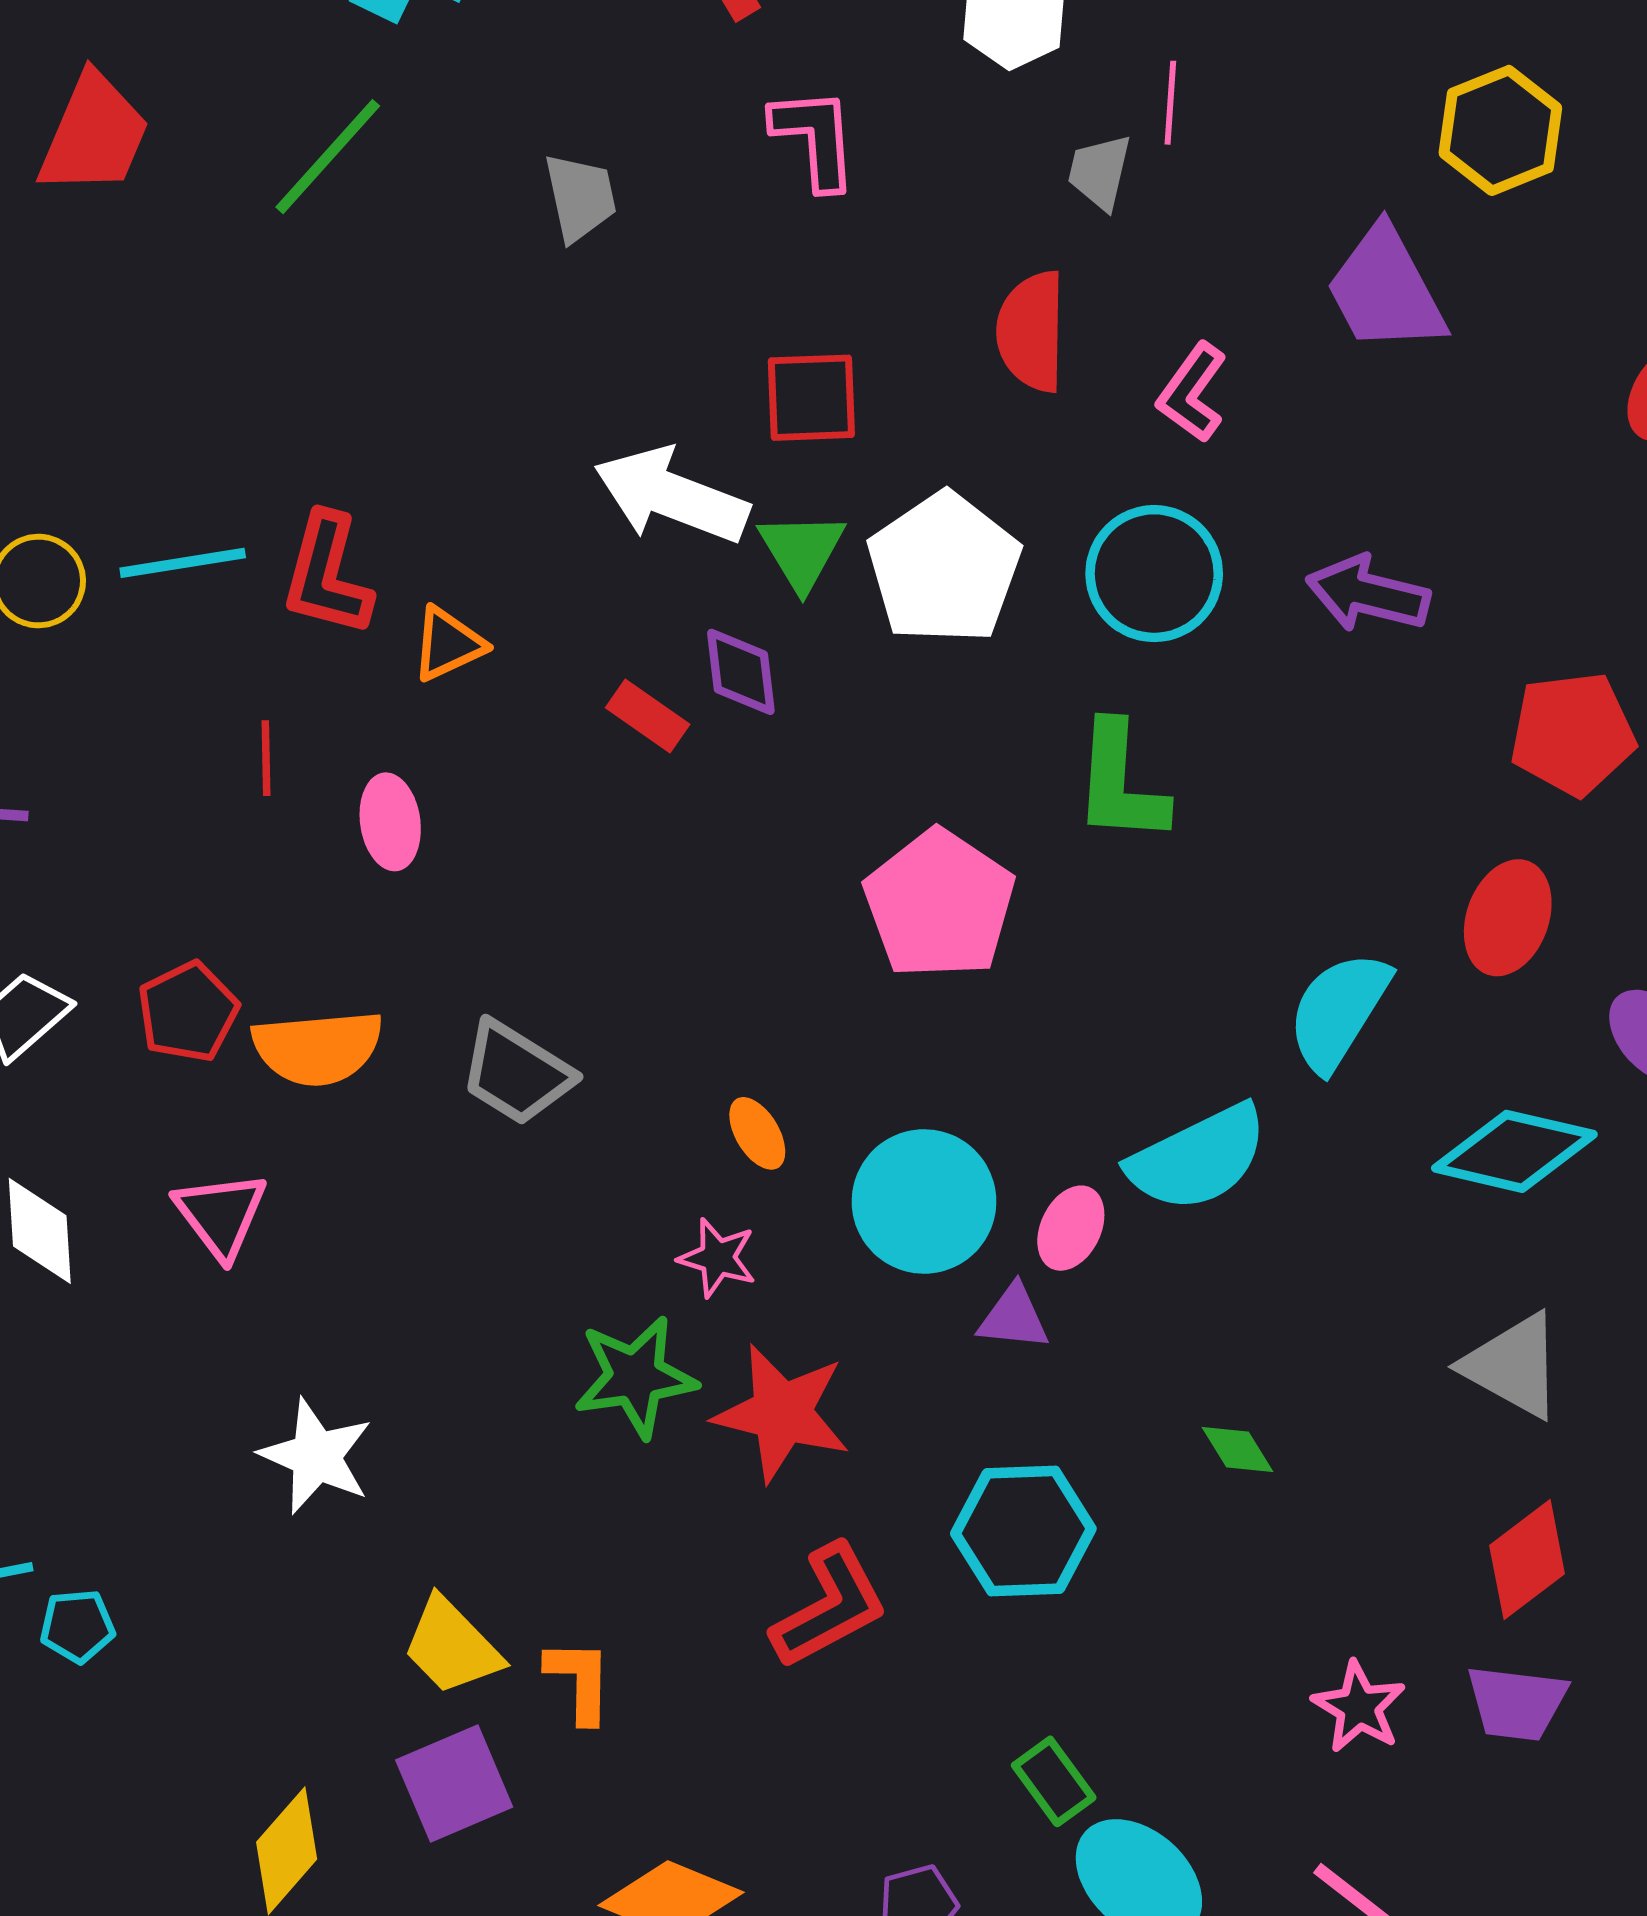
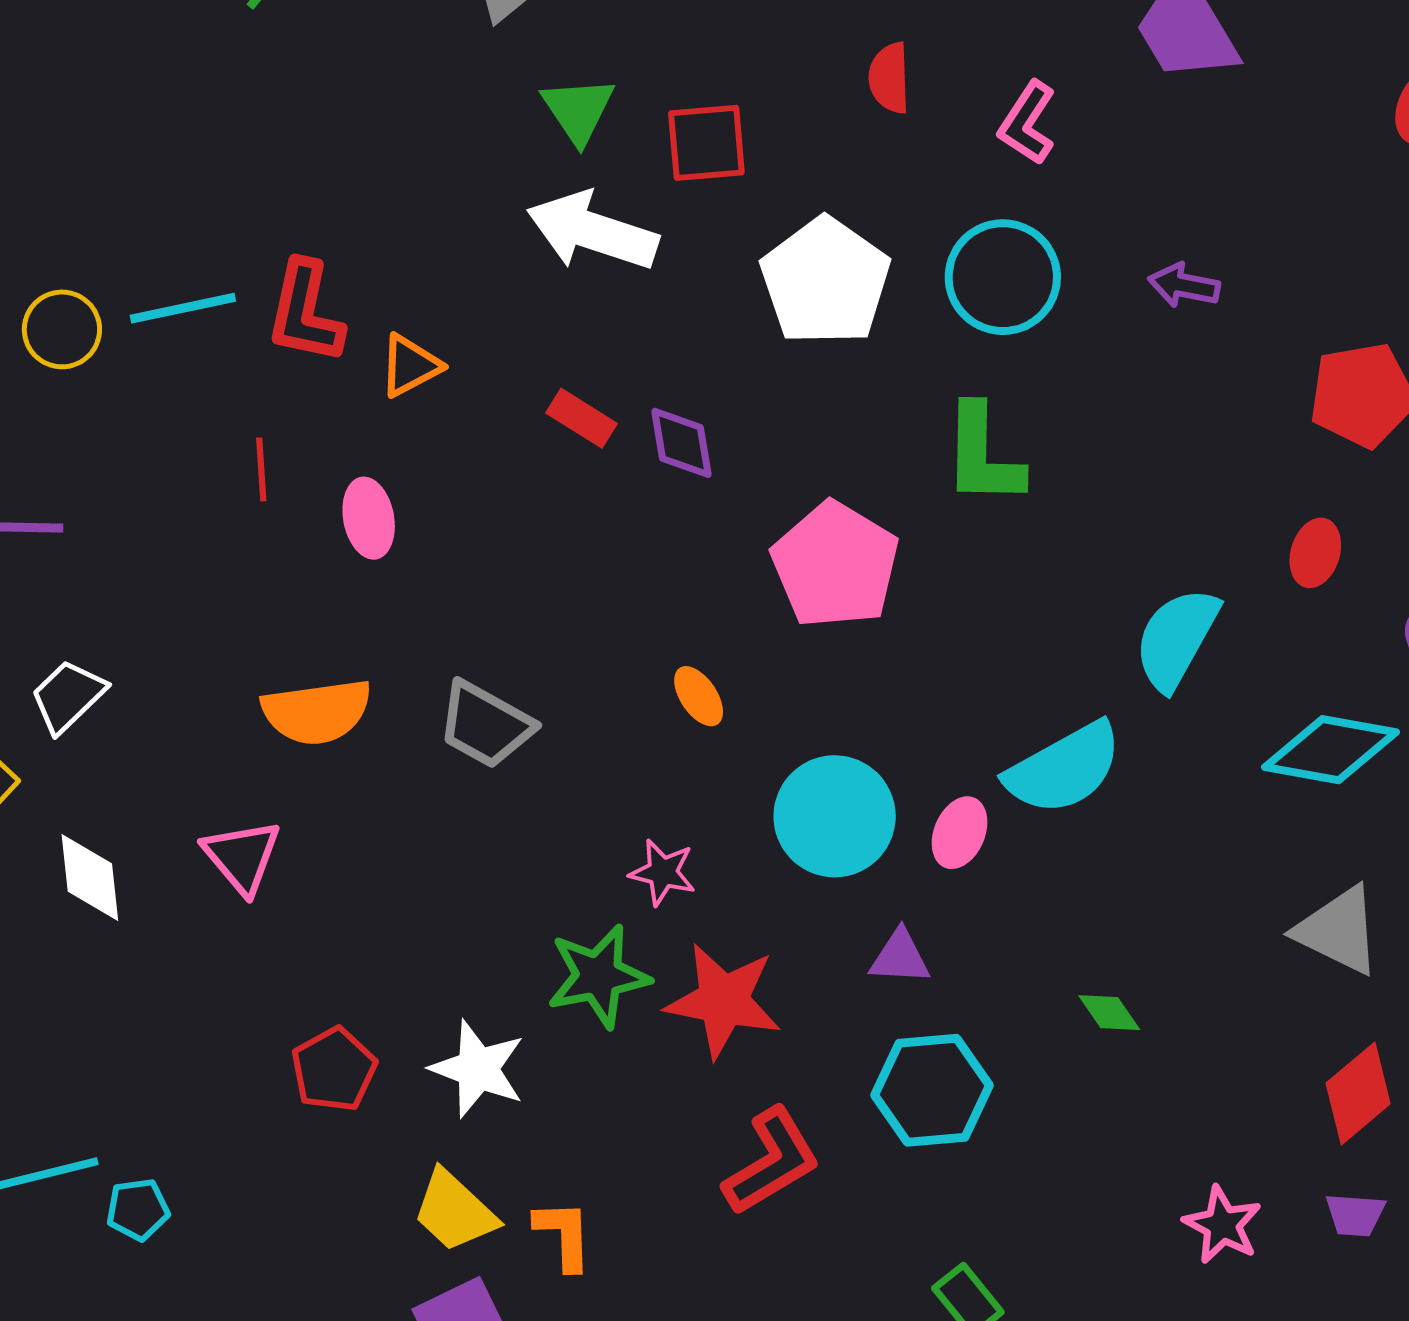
red semicircle: (1031, 331) -> (889, 78), size x0.7
green triangle: (802, 551) -> (578, 110), moved
purple arrow: (1368, 594) -> (1184, 285), size x0.7
purple diamond: (741, 672) -> (681, 443), moved
red ellipse: (1508, 918) -> (1315, 553), size x0.7
red pentagon: (188, 1012) -> (334, 1070), moved
orange ellipse: (757, 1133) -> (699, 696), moved
purple triangle: (1014, 1317) -> (900, 957), moved
white star: (316, 1456) -> (478, 1069), moved
purple trapezoid: (1517, 1703) -> (1355, 1215), size x0.7

